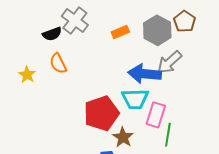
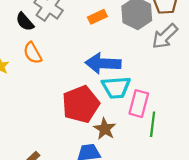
black semicircle: (52, 34) -> (25, 22), turned 72
gray arrow: (170, 62) -> (165, 36), moved
blue arrow: (145, 74) -> (103, 63), moved

